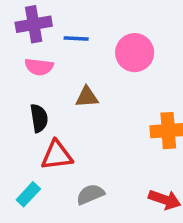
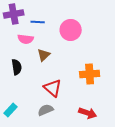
pink semicircle: (39, 67) -> (26, 39), moved
brown triangle: (87, 97) -> (44, 55), turned -40
red triangle: (57, 155) -> (53, 88), moved, turned 48

